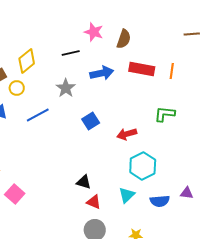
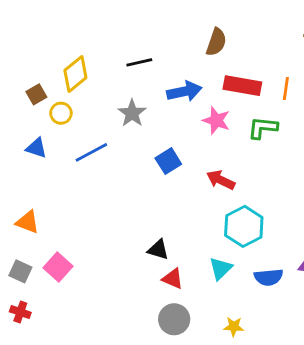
pink star: (94, 32) -> (216, 120), moved
green L-shape: (165, 114) -> (263, 128), moved
red arrow: (127, 134) -> (221, 180), turned 42

